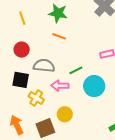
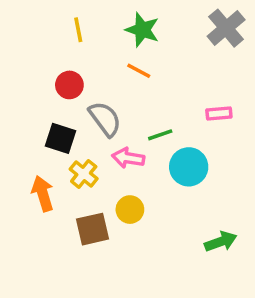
gray semicircle: (44, 66) -> (105, 119), turned 40
orange arrow: (17, 125) -> (43, 194), moved

